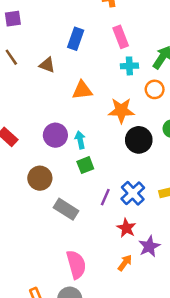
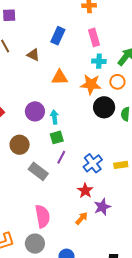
orange star: (121, 110) -> (91, 84), moved
black circle: (139, 140) -> (104, 107), moved
purple line: (105, 197) -> (61, 157), moved

